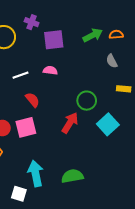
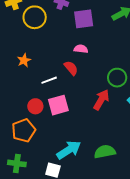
white line: (21, 75) -> (49, 80), moved
red semicircle: (32, 100) -> (71, 68), moved
cyan arrow: (36, 173) -> (69, 150), turned 70

